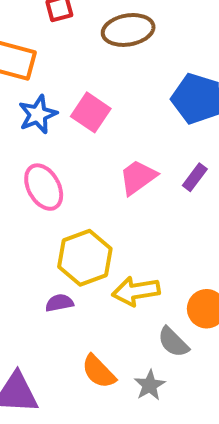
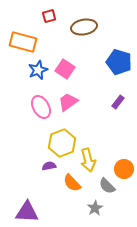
pink trapezoid: (138, 177) -> (68, 102), moved
yellow arrow: (136, 291) -> (88, 160), turned -95
orange semicircle: (99, 372) -> (72, 183), moved

